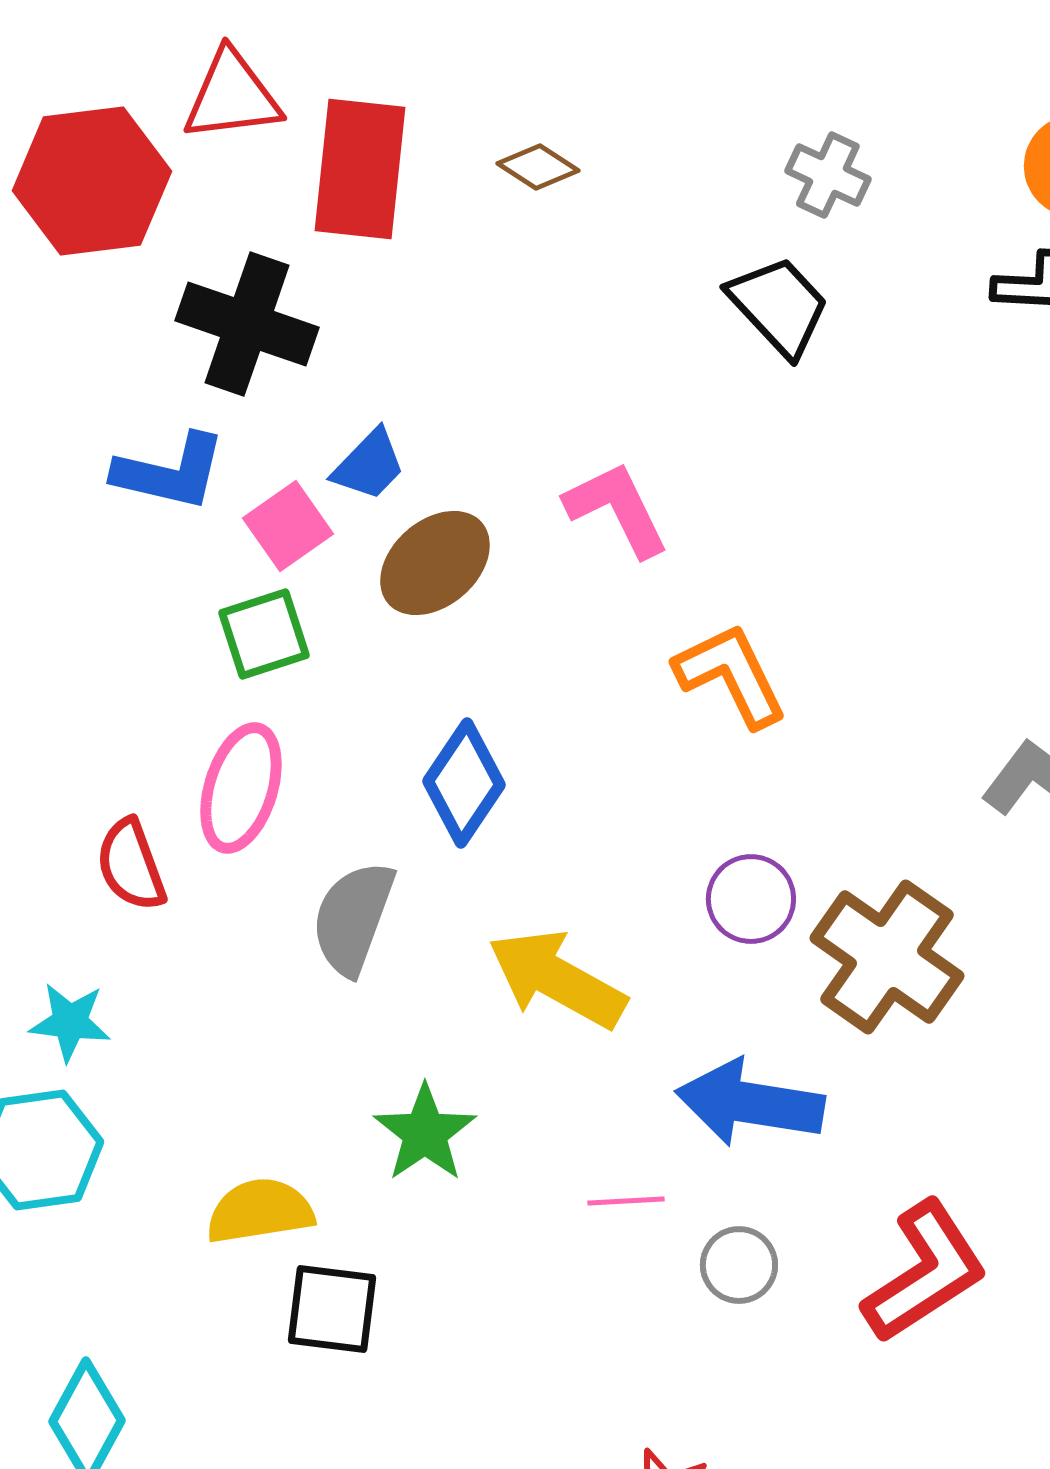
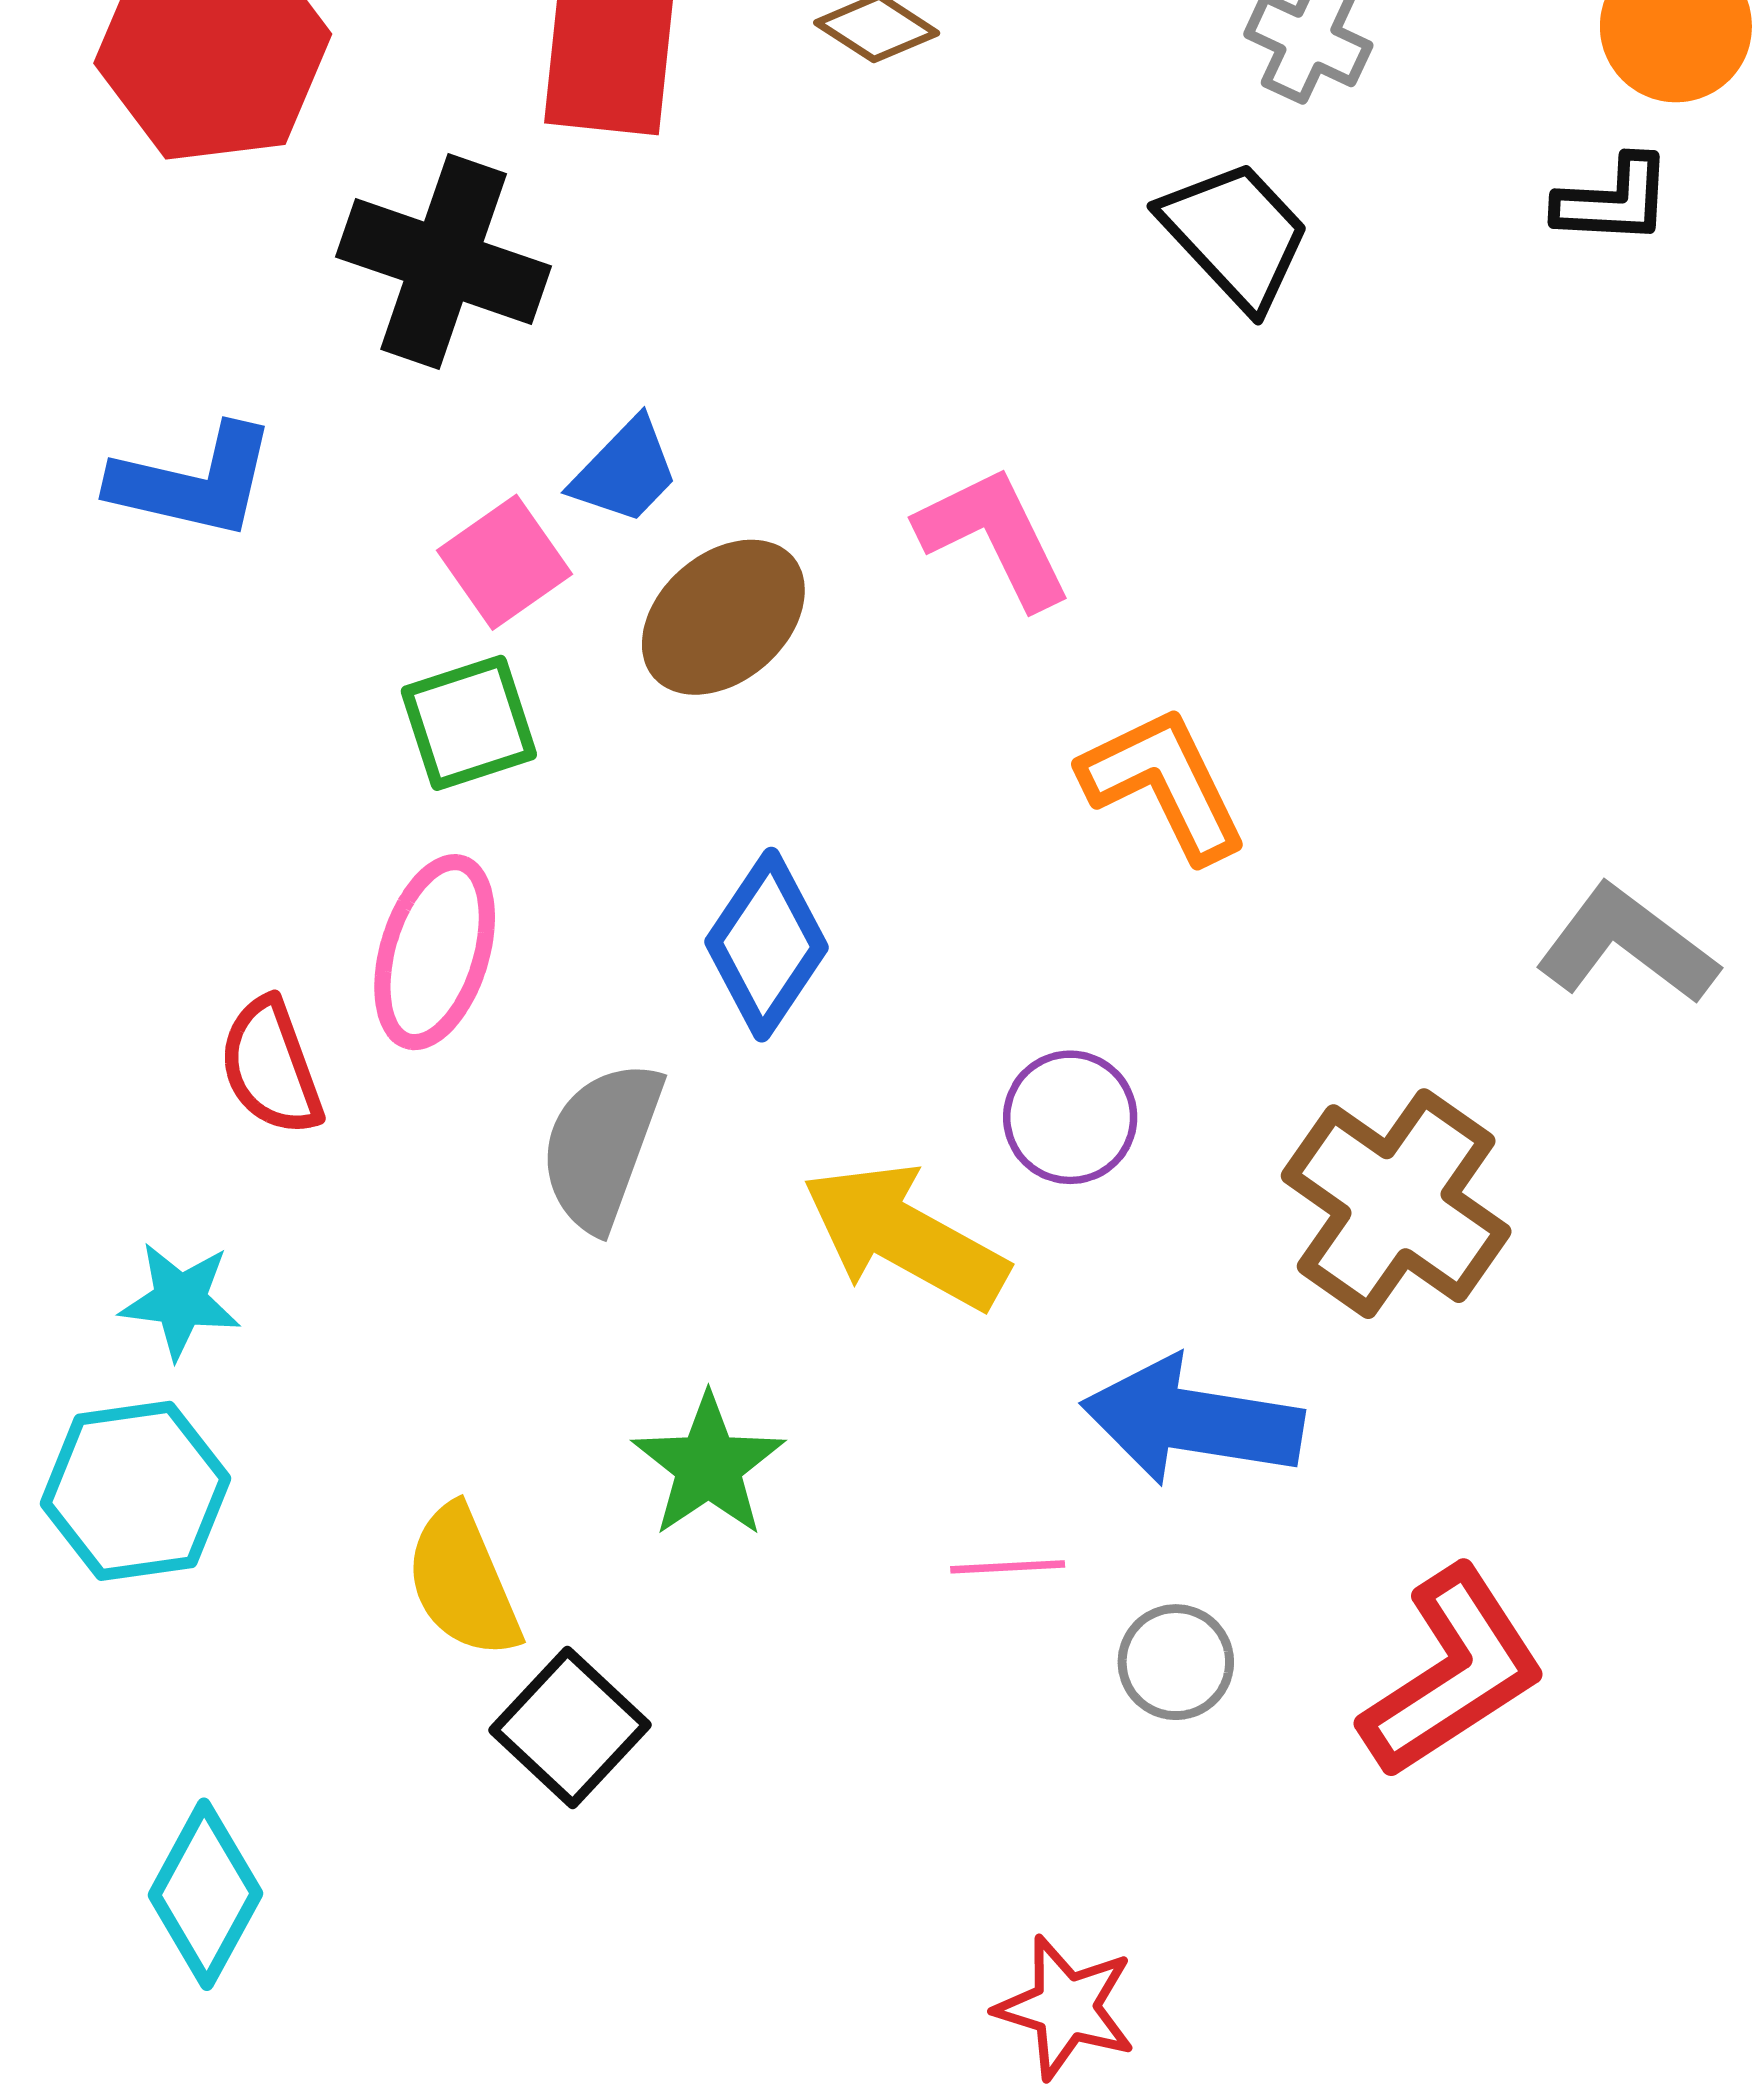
blue L-shape: (170, 472) -> (193, 482), moved
purple circle: (751, 899) -> (1070, 1117), moved
yellow semicircle: (260, 1211) -> (463, 1582), turned -104
black square: (332, 1309) -> (570, 1728), turned 36

